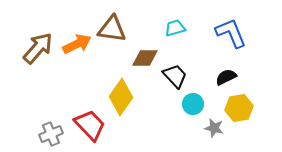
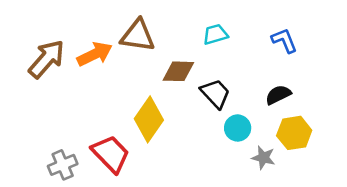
blue L-shape: (231, 33) -> (284, 41), size x0.7

